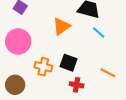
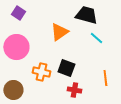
orange line: (108, 73) -> (105, 78), turned 56

